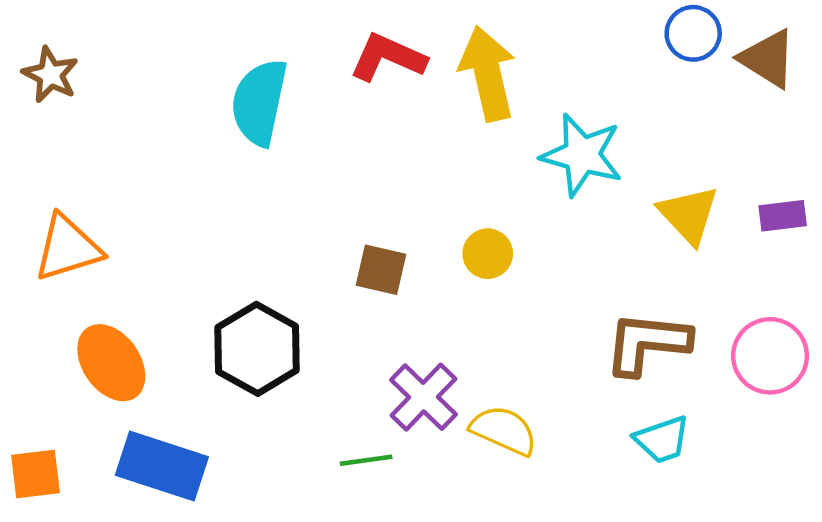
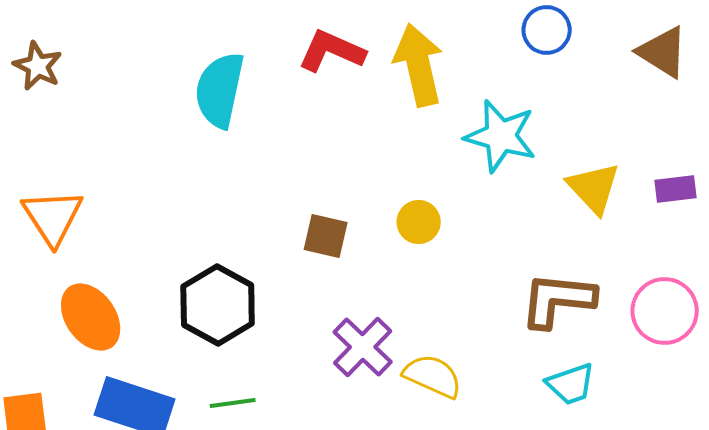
blue circle: (693, 33) -> (547, 30), moved
orange triangle: (68, 248) -> (53, 217), turned -46
green line: (366, 460) -> (233, 403), moved

